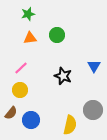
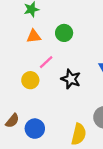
pink line: (21, 68) -> (46, 62), moved
yellow circle: (20, 90) -> (30, 80), moved

